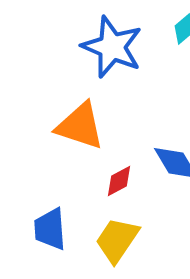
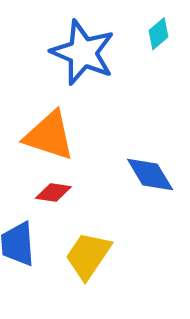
red diamond: (119, 181) -> (53, 192), moved, turned 36

